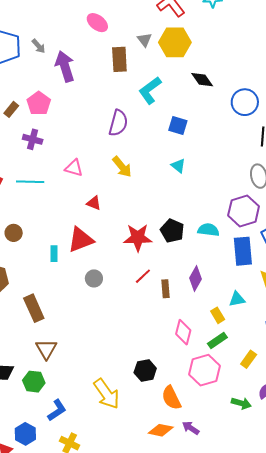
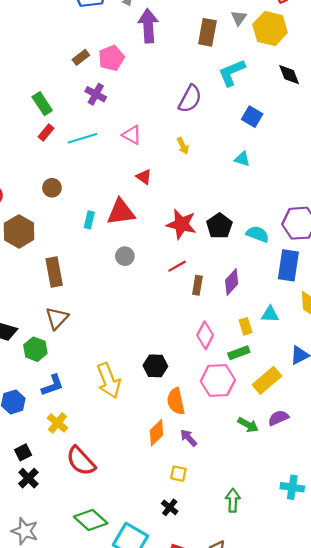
cyan triangle: (178, 166) -> (242, 159), turned -35
yellow arrow: (122, 167) -> (183, 146), size x0.7
cyan line: (30, 182) -> (82, 138), turned -32
yellow rectangle: (249, 359) -> (267, 380), size x1.5
orange diamond: (161, 430) -> (157, 433), turned -70

